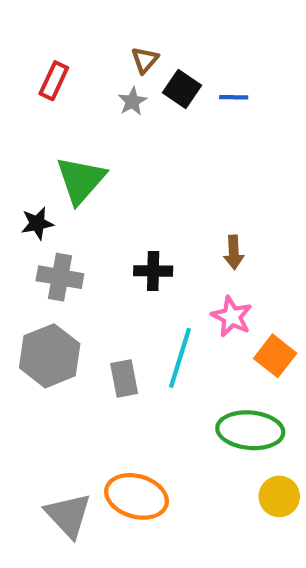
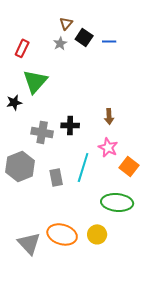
red rectangle: (54, 81) -> (22, 48), moved
gray cross: (60, 277) -> (42, 132), moved
yellow circle: (279, 496) -> (97, 234), moved

